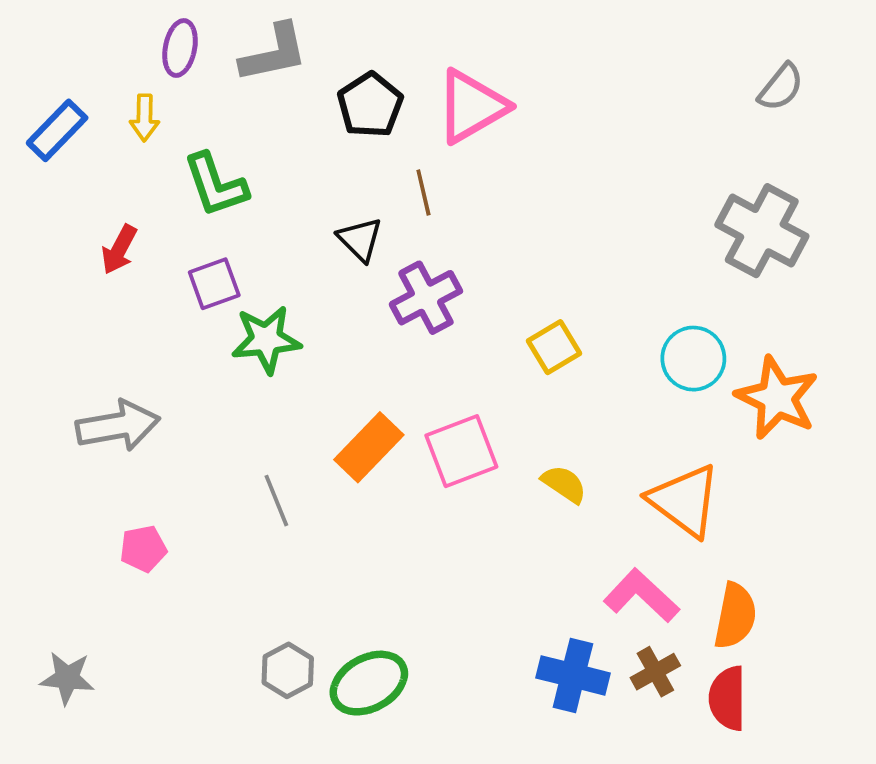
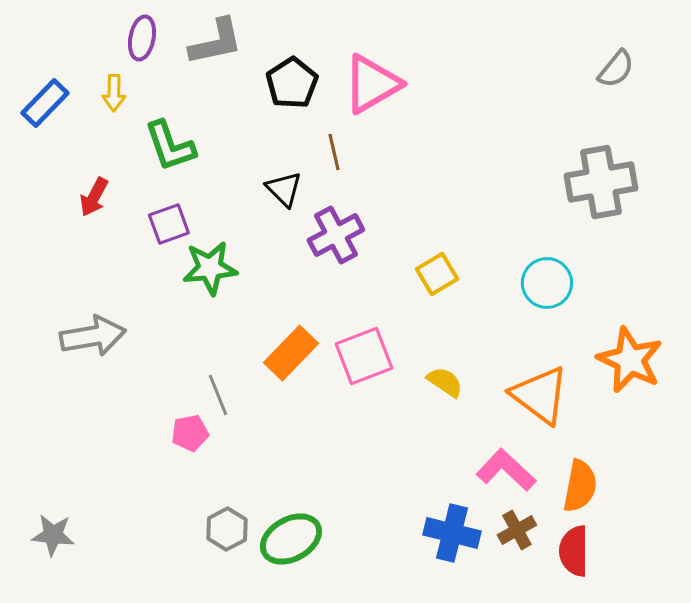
gray cross: (762, 231) -> (601, 182), turned -38
orange star: (777, 398) -> (630, 360), moved
pink pentagon: (143, 549) -> (190, 433), moved

